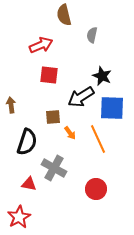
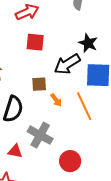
red circle: (96, 189) -> (70, 161), moved

